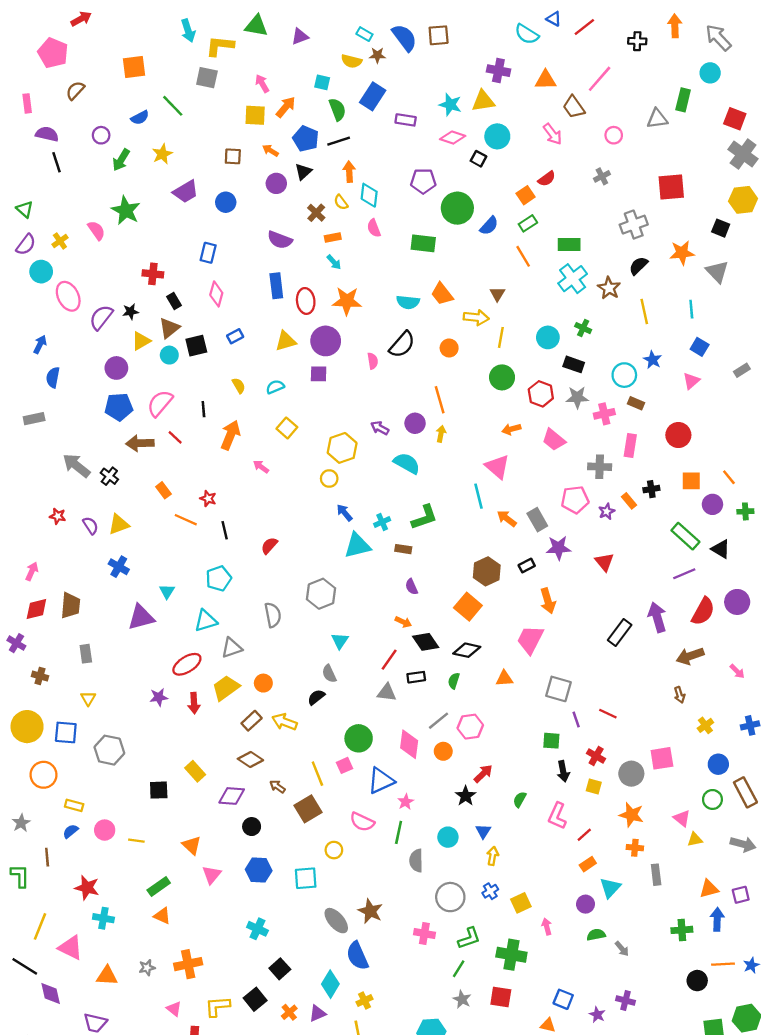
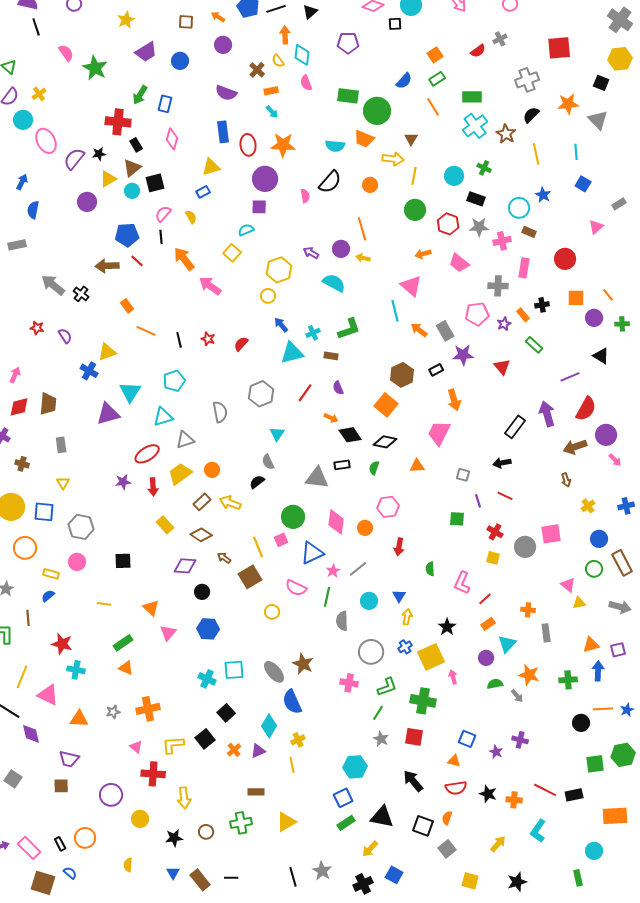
black square: (479, 159) -> (395, 24), turned -32
green arrow: (121, 160) -> (140, 95), moved
black triangle: (303, 172) -> (310, 12), moved
red semicircle: (547, 179) -> (478, 51), moved
green circle: (457, 208) -> (377, 111), moved
pink semicircle: (96, 230) -> (66, 53), moved
red cross: (153, 274) -> (118, 122), size x1.4
orange trapezoid: (442, 294) -> (364, 139), turned -30
blue rectangle: (235, 336) -> (203, 192), moved
yellow triangle: (286, 341) -> (211, 167), moved
pink triangle: (691, 381) -> (596, 227), moved
cyan semicircle: (275, 387) -> (246, 230), moved
pink semicircle: (160, 403) -> (163, 214), moved, size x0.7
blue pentagon: (119, 407) -> (127, 235), moved
yellow arrow: (441, 434) -> (363, 258), turned -88
orange arrow: (230, 435) -> (184, 259), turned -60
pink arrow: (261, 467) -> (210, 286), size x1.6
red star: (208, 499) -> (208, 339), moved
yellow triangle: (119, 524) -> (107, 352), moved
green rectangle: (685, 536) -> (534, 345), moved, size x0.7
red semicircle: (269, 546) -> (241, 344), moved
cyan triangle: (167, 591) -> (130, 392), size x1.6
purple circle: (737, 602) -> (606, 435), moved
red line: (389, 660) -> (305, 393), moved
gray square: (558, 689) -> (463, 475), size x0.6
gray triangle: (387, 692) -> (317, 478), size x1.4
gray line: (439, 721) -> (358, 569), moved
yellow rectangle: (195, 771) -> (165, 525), moved
black arrow: (563, 771) -> (502, 463), moved, turned 90
red arrow: (483, 774) -> (399, 547), turned 144
black star: (466, 796) -> (447, 627), moved
green semicircle: (520, 799) -> (430, 569), turned -32
orange star: (631, 815) -> (529, 675), moved
pink circle: (105, 830) -> (77, 562), moved
cyan square: (306, 878) -> (234, 670), moved
yellow square: (521, 903) -> (431, 657), size x1.5

